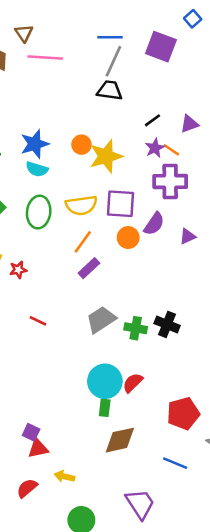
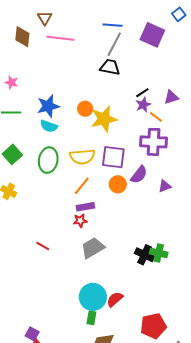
purple star: (155, 148) -> (143, 105), moved
purple rectangle: (89, 268) -> (85, 207), turned 30
red star: (18, 270) -> (80, 221), moved
green cross: (136, 328) -> (159, 253), moved

